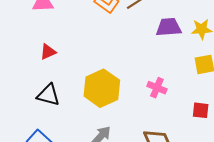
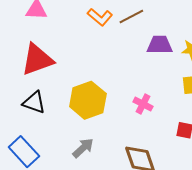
red triangle: (48, 52) -> (37, 60), size x2.0

